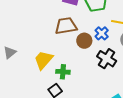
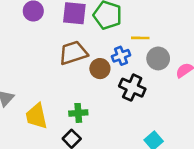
blue cross: (102, 33) -> (121, 56), turned 32
yellow trapezoid: (43, 60) -> (36, 116), moved, turned -45

